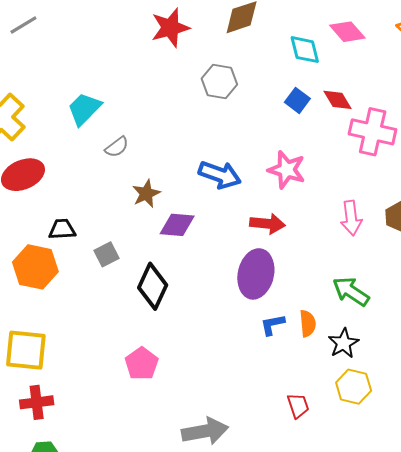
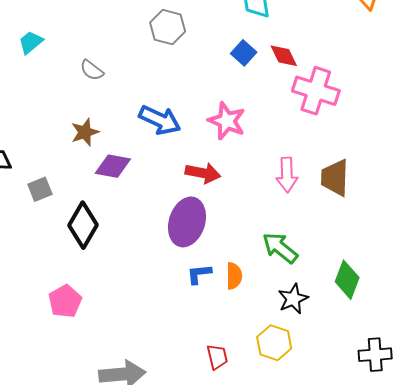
cyan trapezoid: (84, 109) -> (31, 42), size x0.7
gray semicircle: (117, 147) -> (92, 70), moved, turned 70
black star: (344, 343) -> (293, 299), moved

